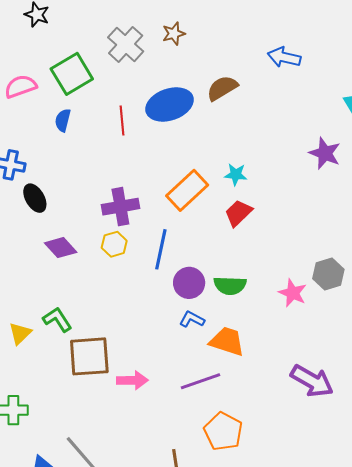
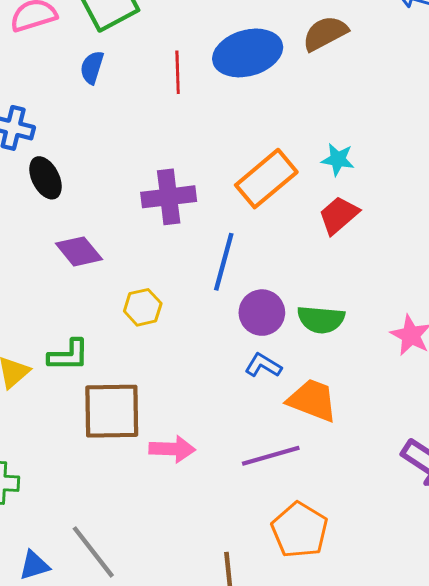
yellow hexagon: (114, 244) -> (143, 307), moved
green L-shape: (57, 320) -> (69, 355), turned 120

